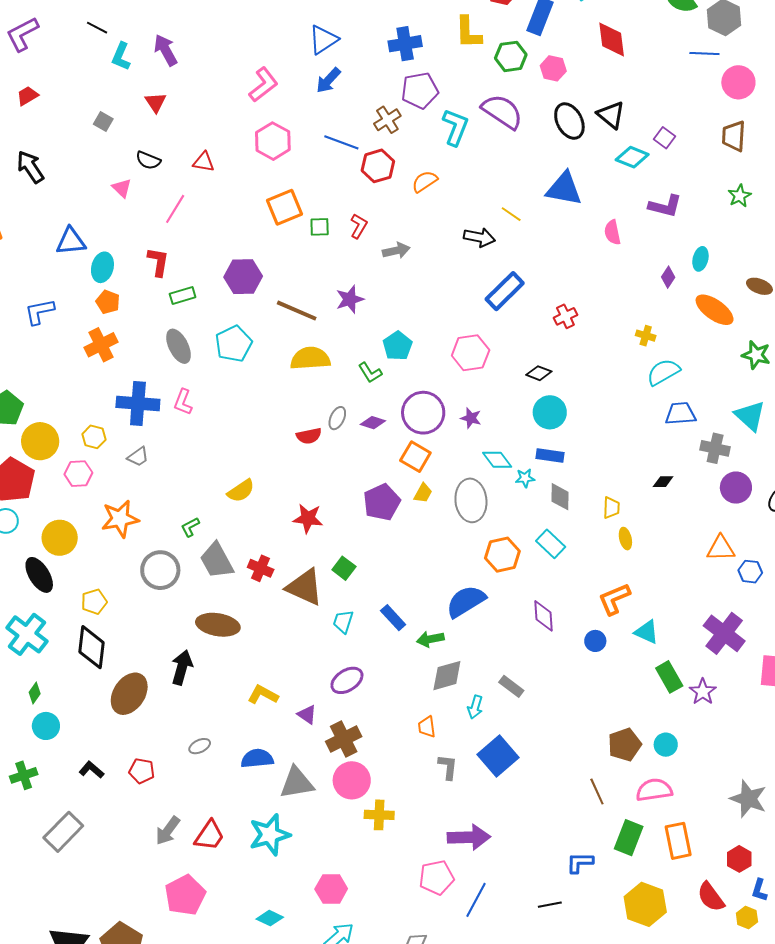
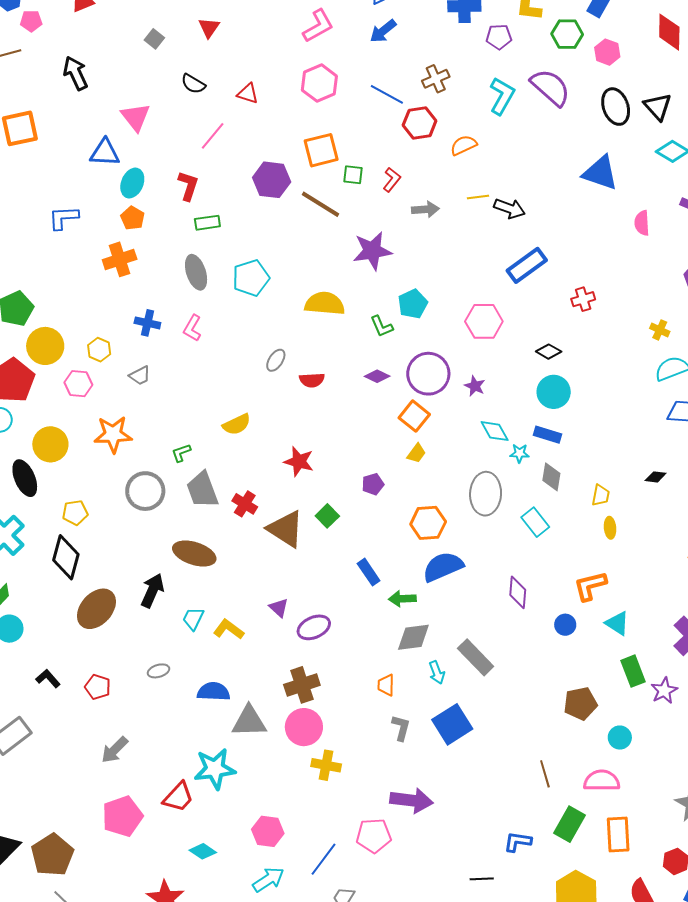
purple pentagon: (420, 90) -> (499, 37), moved, size x0.7
pink triangle: (122, 188) -> (136, 117), moved, size x1.5
yellow line: (511, 214) -> (478, 197), moved, turned -50
purple hexagon: (243, 277) -> (272, 180), moved
purple star: (350, 299) -> (372, 251), size x1.4
brown line: (297, 311) -> (320, 204), moved
blue cross: (138, 403) -> (147, 323), size x0.6
gray ellipse: (337, 418) -> (276, 360), moved
gray ellipse: (471, 500) -> (486, 494), moved
purple pentagon: (382, 502) -> (373, 484), moved, size x0.6
orange hexagon: (502, 555) -> (428, 523), moved
cyan trapezoid: (343, 621) -> (193, 619), moved
gray rectangle: (511, 686) -> (476, 657), size x1.5
cyan arrow: (475, 707) -> (437, 672), turned -45
purple triangle: (307, 714) -> (279, 608), moved
brown pentagon: (625, 745) -> (580, 704), moved
red trapezoid: (209, 836) -> (178, 797), moved
blue line: (476, 900) -> (323, 859), moved

